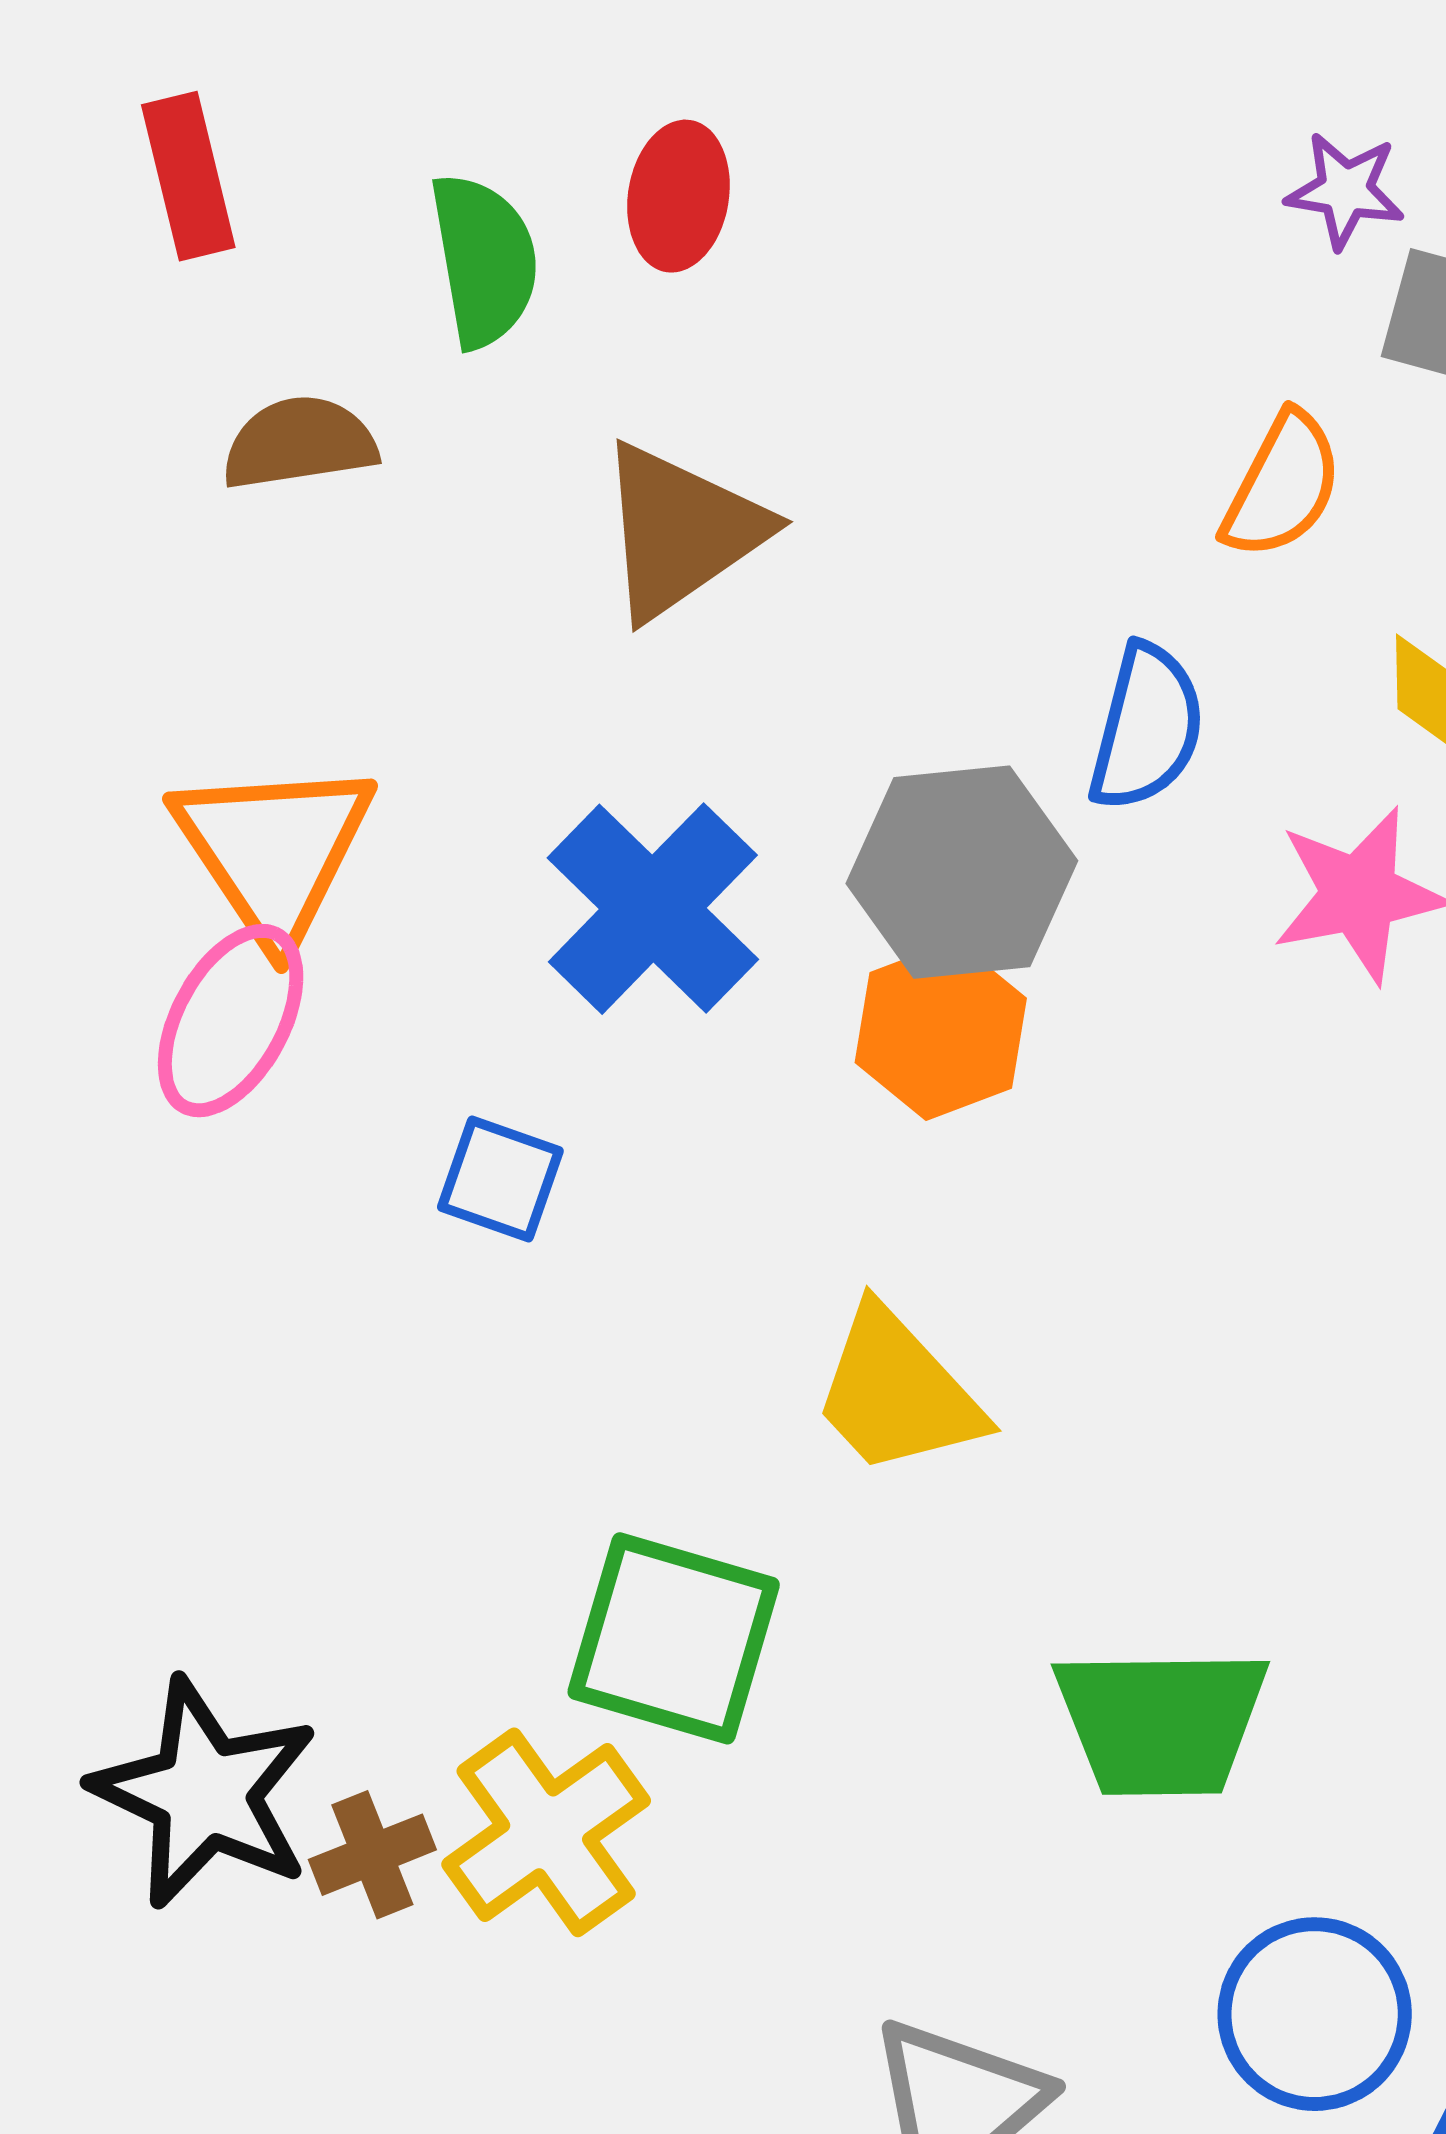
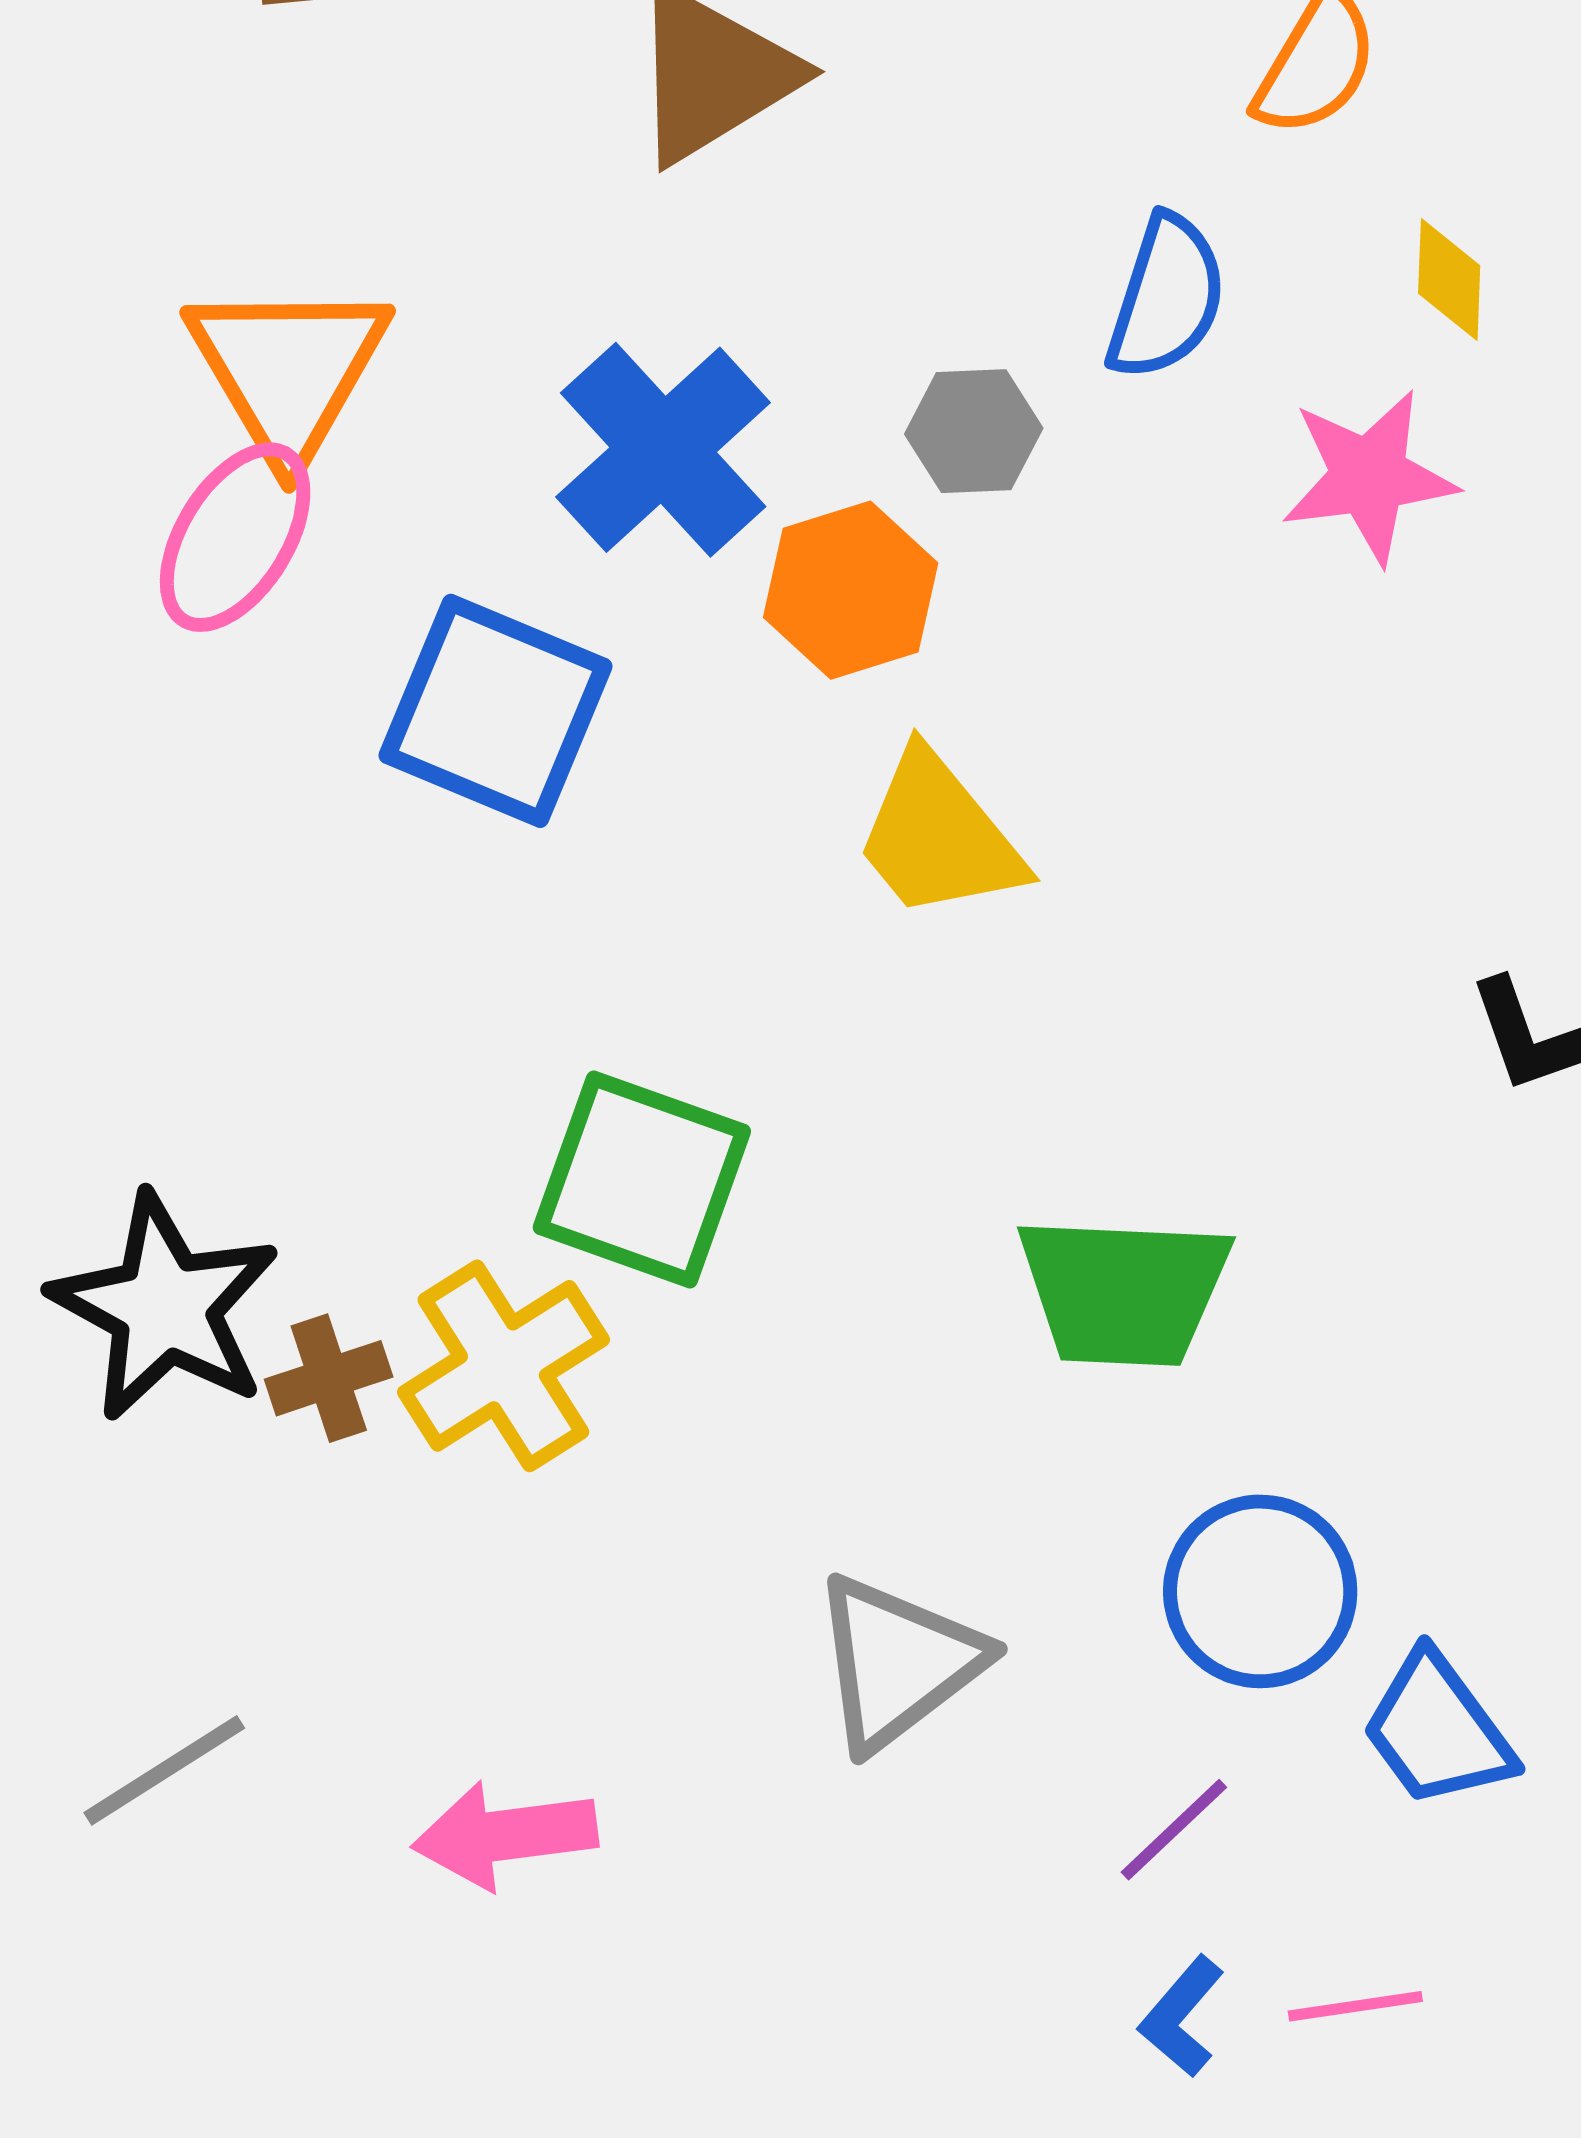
gray hexagon: (962, 872) -> (974, 431), size x0.6
orange hexagon: (941, 1030) -> (851, 590), moved
blue square: (500, 1179) -> (495, 711), size x1.8
yellow trapezoid: (897, 1392) -> (939, 836), moved

